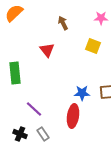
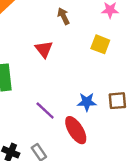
purple line: (34, 109) -> (45, 111), moved
red ellipse: (73, 116) -> (76, 130), turned -40

